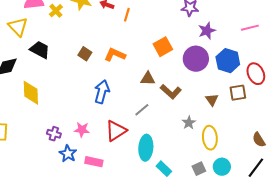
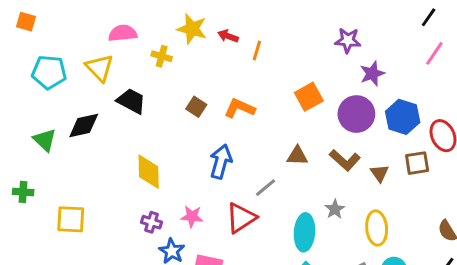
yellow cross: (56, 11) -> (162, 56), moved, turned -32
pink line: (250, 28) -> (434, 53), moved, turned -42
brown triangle: (148, 79) -> (297, 156), moved
brown L-shape: (171, 92) -> (345, 160), moved
yellow diamond: (31, 93) -> (149, 172), moved
gray line: (142, 110) -> (266, 188), moved
gray star: (189, 123) -> (335, 209), moved
cyan ellipse: (146, 148) -> (304, 232), moved

